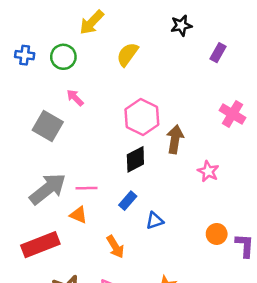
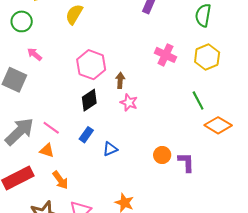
brown arrow: (175, 139) -> (120, 80), size x0.7
pink star: (208, 171) -> (129, 103), moved
pink line: (86, 188) -> (51, 128), turned 42
orange arrow: (115, 247) -> (60, 180), moved

